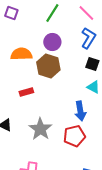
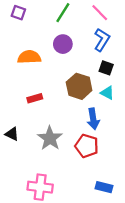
brown hexagon: (48, 66) -> (79, 86), moved
red pentagon: (74, 136) -> (87, 146), turned 30

